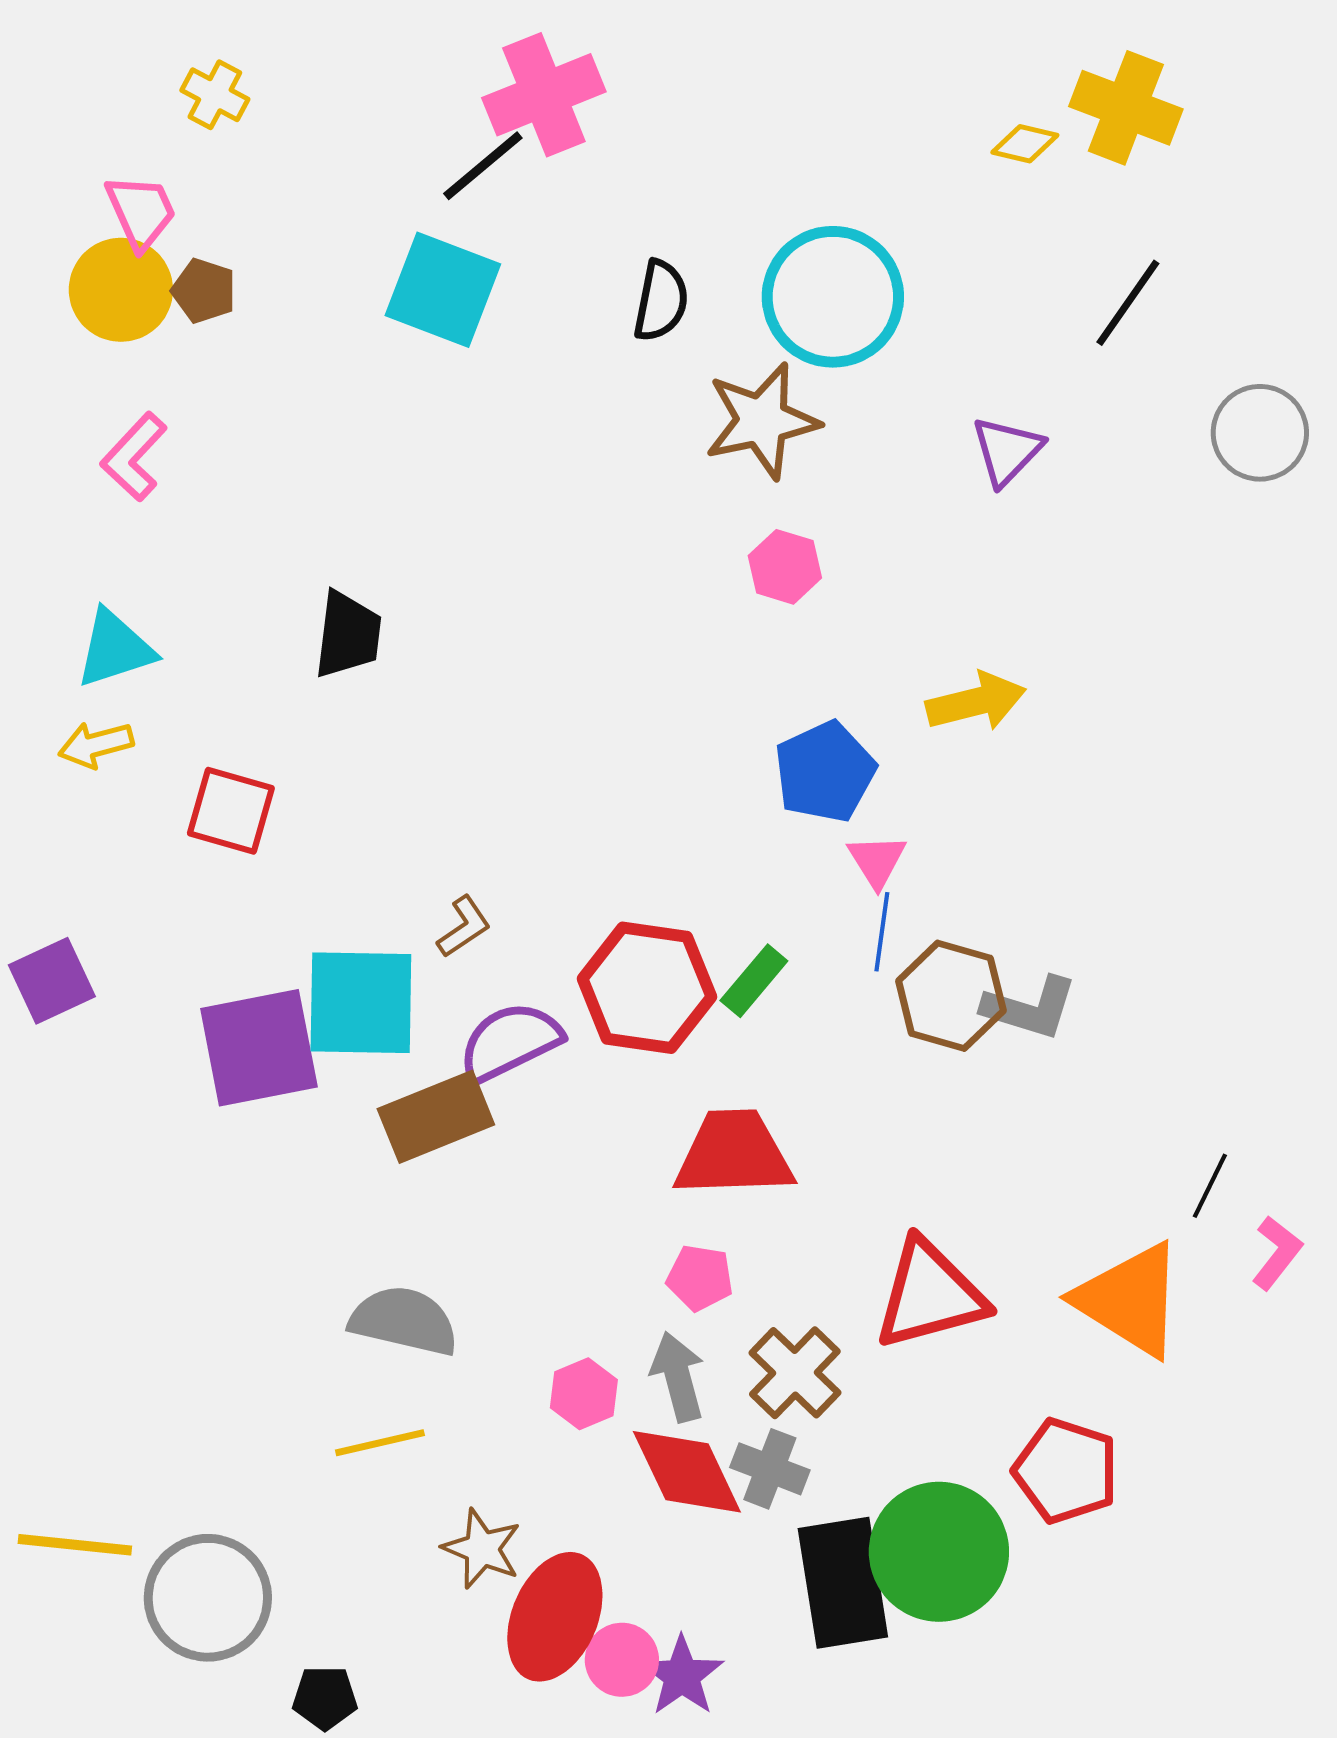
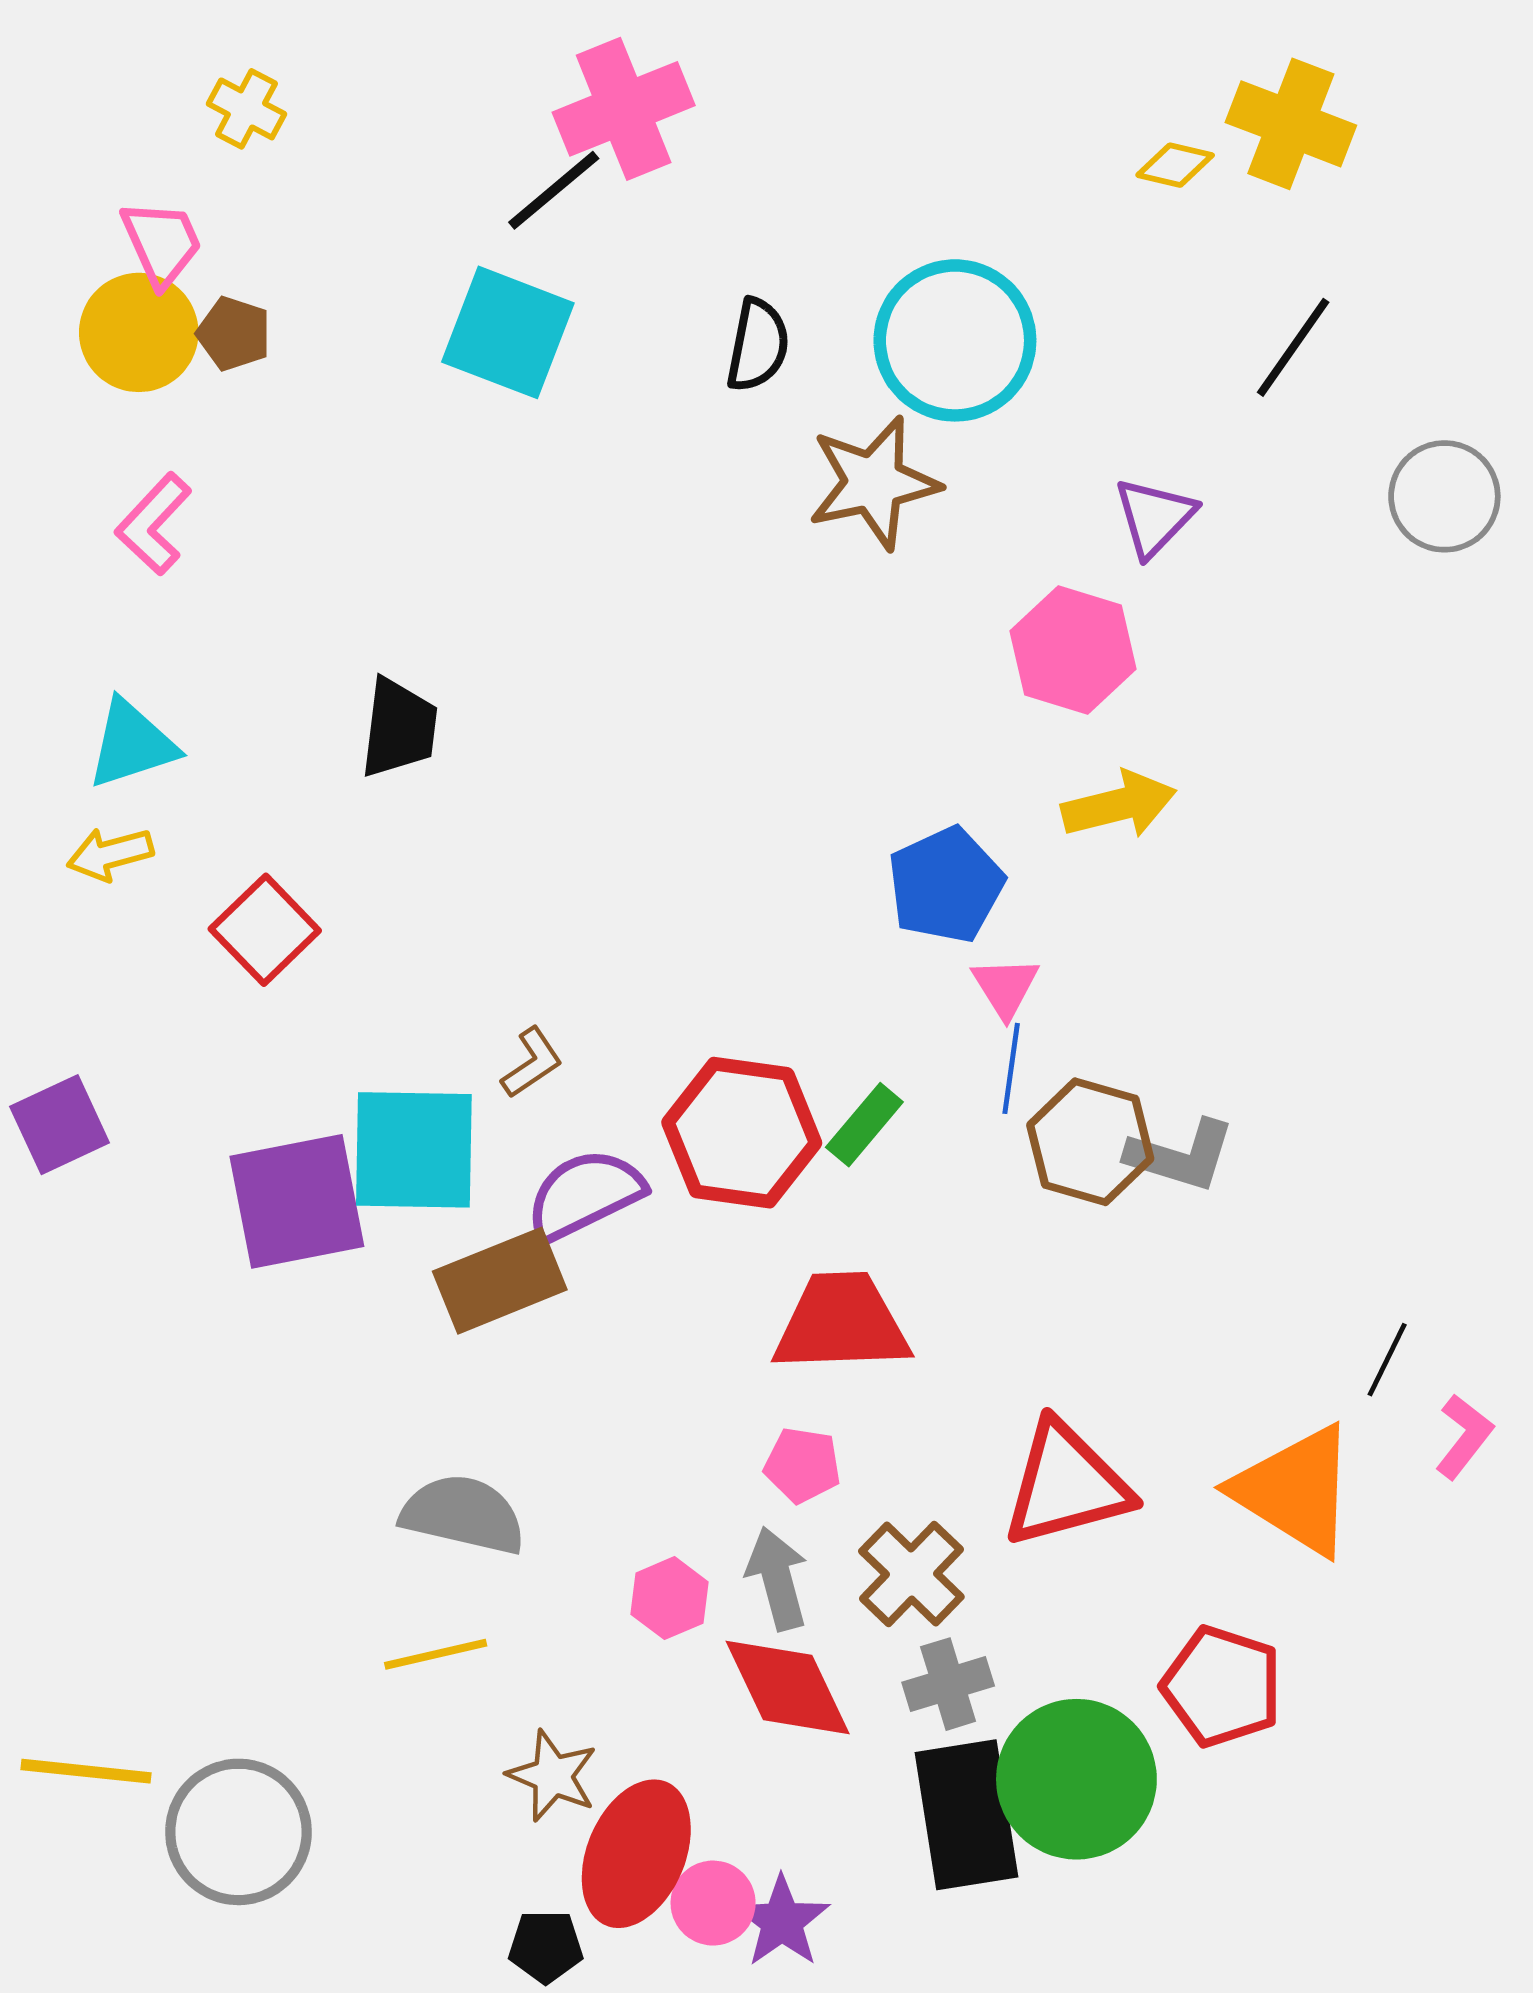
pink hexagon: (785, 567) -> (1073, 650), moved, size x1.5
red square: (231, 811) -> (265, 930), turned 30
gray cross: (770, 1469) -> (948, 1684), moved, turned -38
black pentagon: (325, 1698) -> (546, 1947), moved

